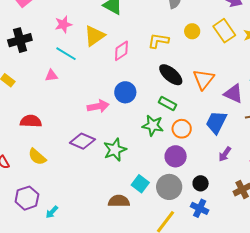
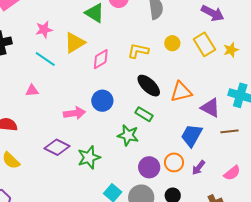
pink triangle: (51, 76) -> (32, 91), moved
orange triangle: (204, 79) -> (181, 92), turned 35
orange circle: (182, 129) -> (174, 162), moved

